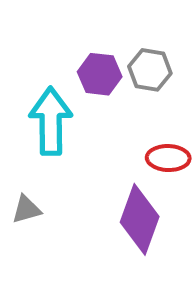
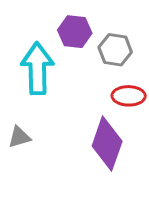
gray hexagon: (150, 70) -> (115, 50), moved

